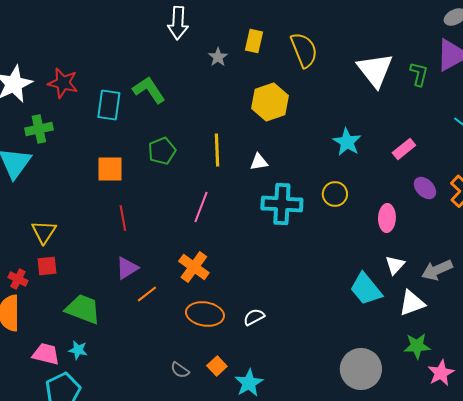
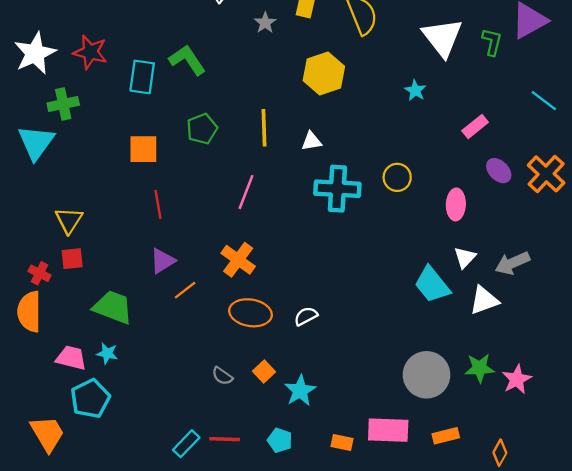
cyan star: (347, 142) -> (415, 90), moved, size x0.7
green star: (417, 346) -> (480, 368), moved

